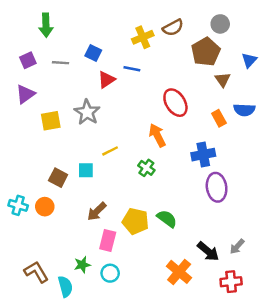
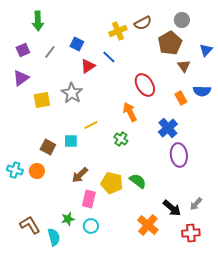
gray line: (60, 63) -> (50, 52), turned -56
blue line: (132, 69) -> (109, 57), turned 32
blue cross: (203, 155) -> (168, 128), turned -30

